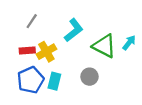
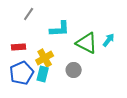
gray line: (32, 21) -> (29, 14), moved
cyan L-shape: (74, 30) -> (60, 29), turned 35
yellow cross: (46, 52) -> (45, 58), moved

